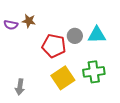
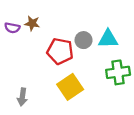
green cross: (94, 72) -> (118, 72), moved

